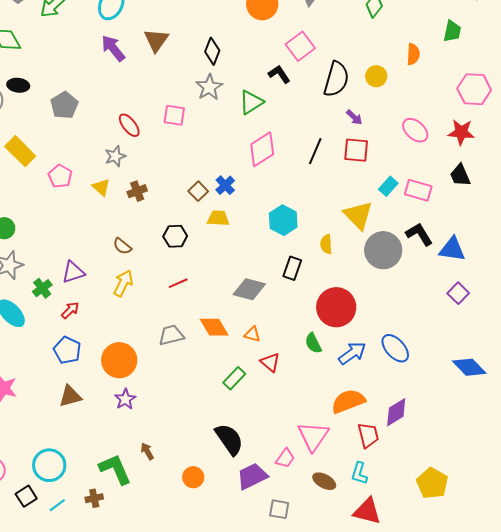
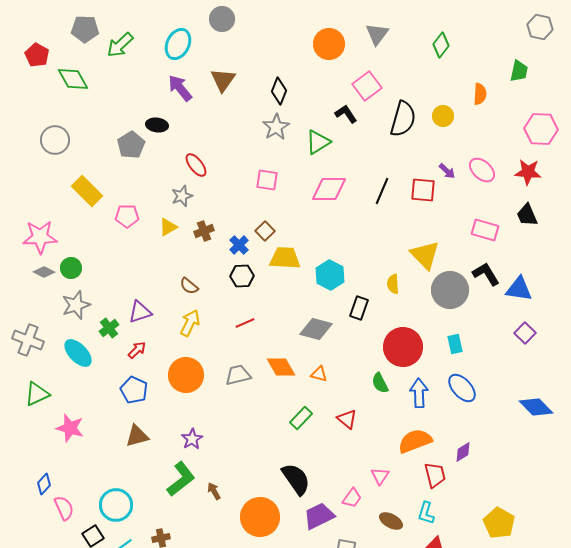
black ellipse: (18, 85) -> (157, 125), moved
pink square: (174, 115) -> (267, 180), moved
purple arrow: (354, 117) -> (447, 171), moved
pink diamond: (262, 149) -> (329, 189), turned 33
pink pentagon: (60, 176) -> (127, 216), turned -30
blue cross: (225, 185) -> (239, 245), moved
cyan rectangle: (388, 186) -> (455, 344), moved, turned -54
yellow triangle: (101, 187) -> (168, 227), turned 48
yellow trapezoid: (218, 218) -> (285, 258), size x1.4
cyan hexagon: (283, 220) -> (330, 275), moved
blue arrow: (352, 353) -> (419, 393), turned -56
orange circle: (119, 360) -> (186, 375), moved
red triangle: (270, 362) -> (347, 419), moved
purple diamond: (396, 412) -> (463, 452), size x0.7
pink triangle: (313, 436) -> (380, 476), size x0.6
green L-shape: (115, 469) -> (181, 479), moved, turned 75
orange circle: (193, 477) -> (260, 517), size x1.8

